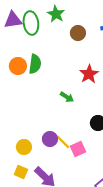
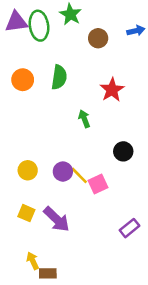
green semicircle: (35, 64) -> (59, 77), moved
green arrow: (67, 97) -> (84, 119), turned -144
yellow circle: (24, 147) -> (28, 170), moved

